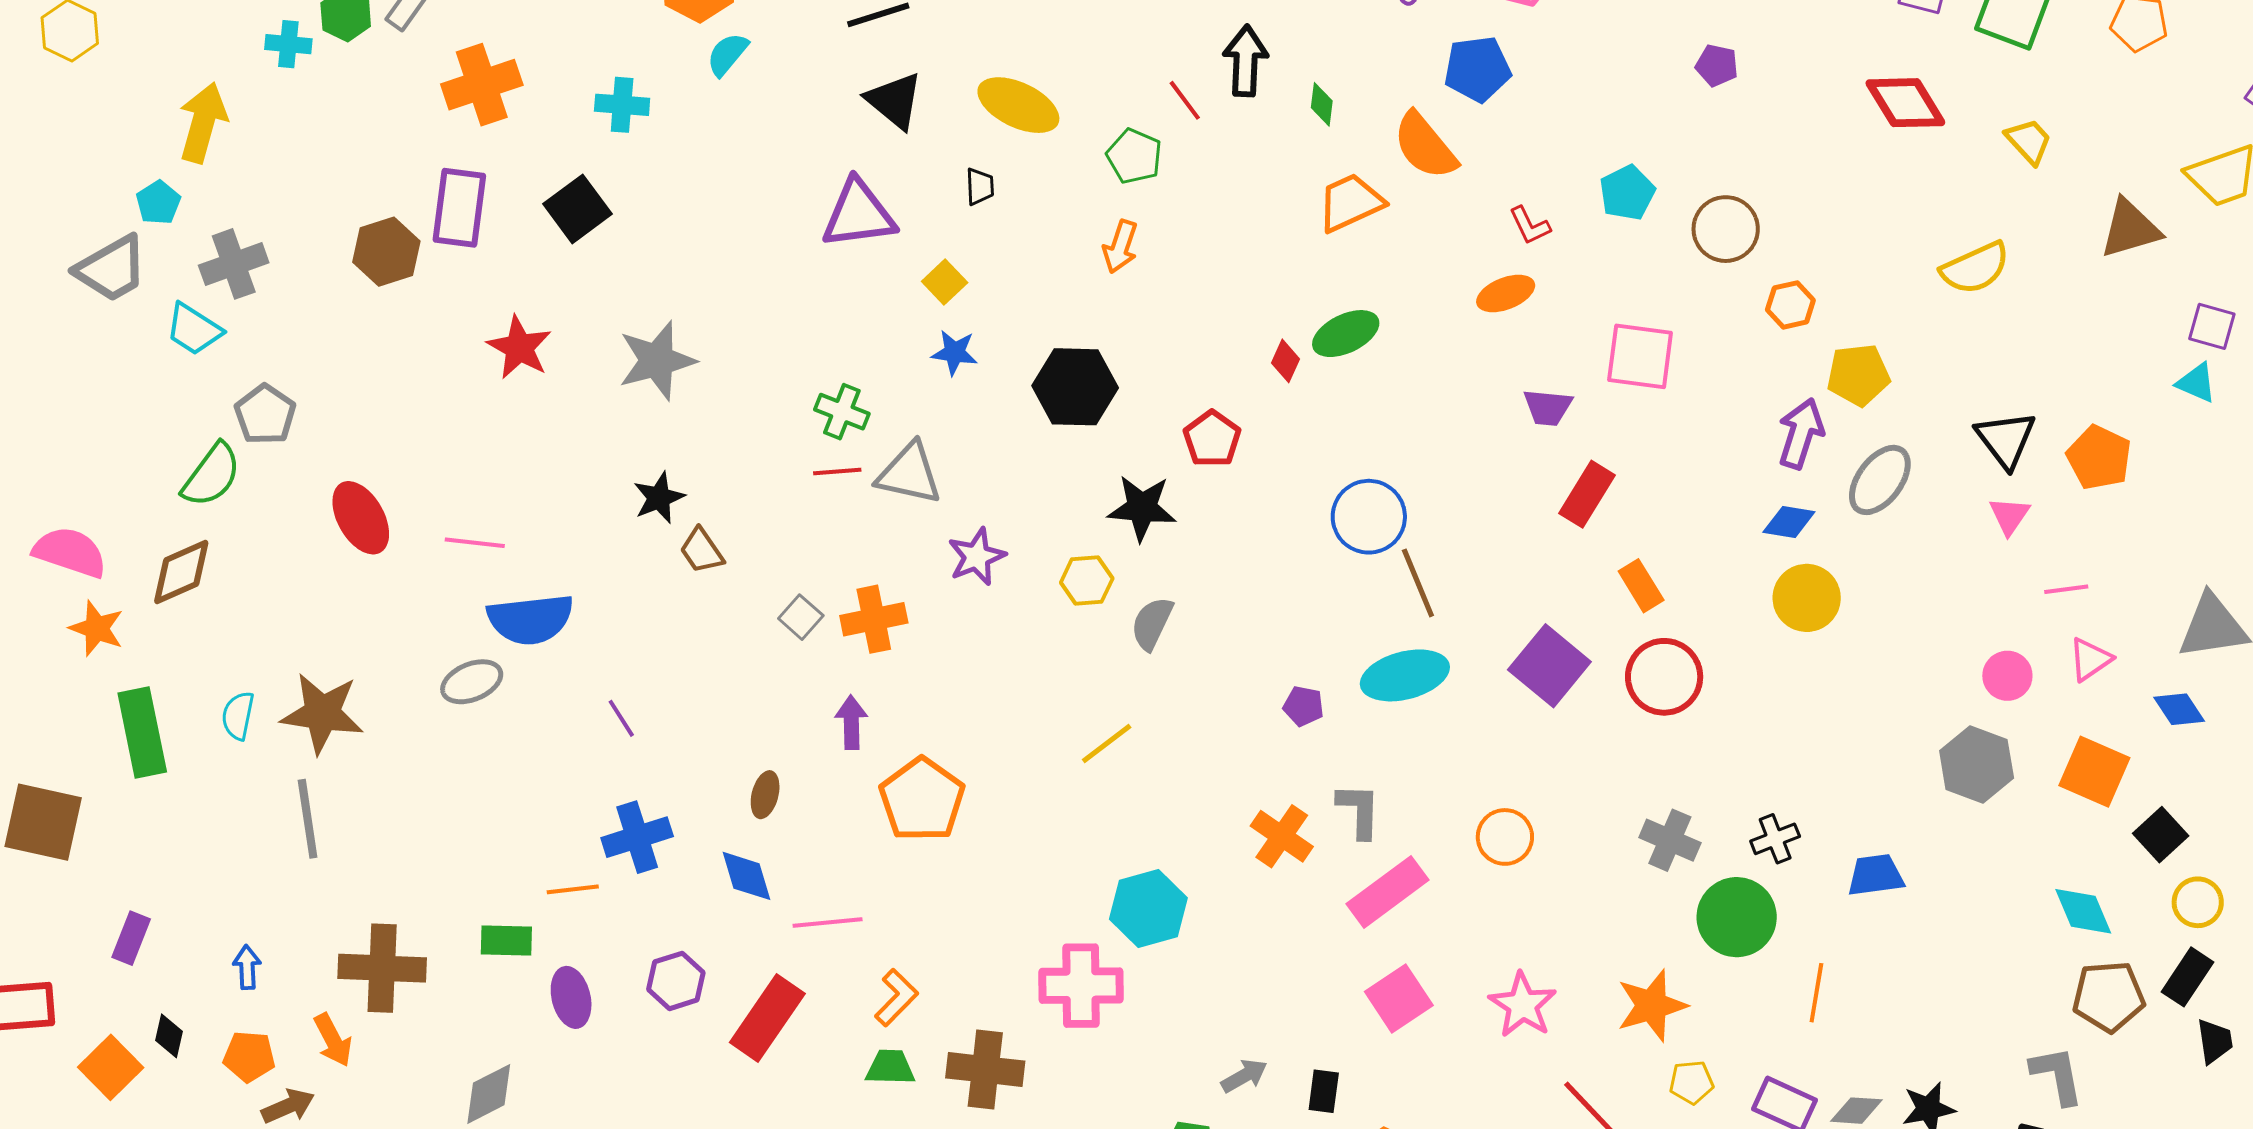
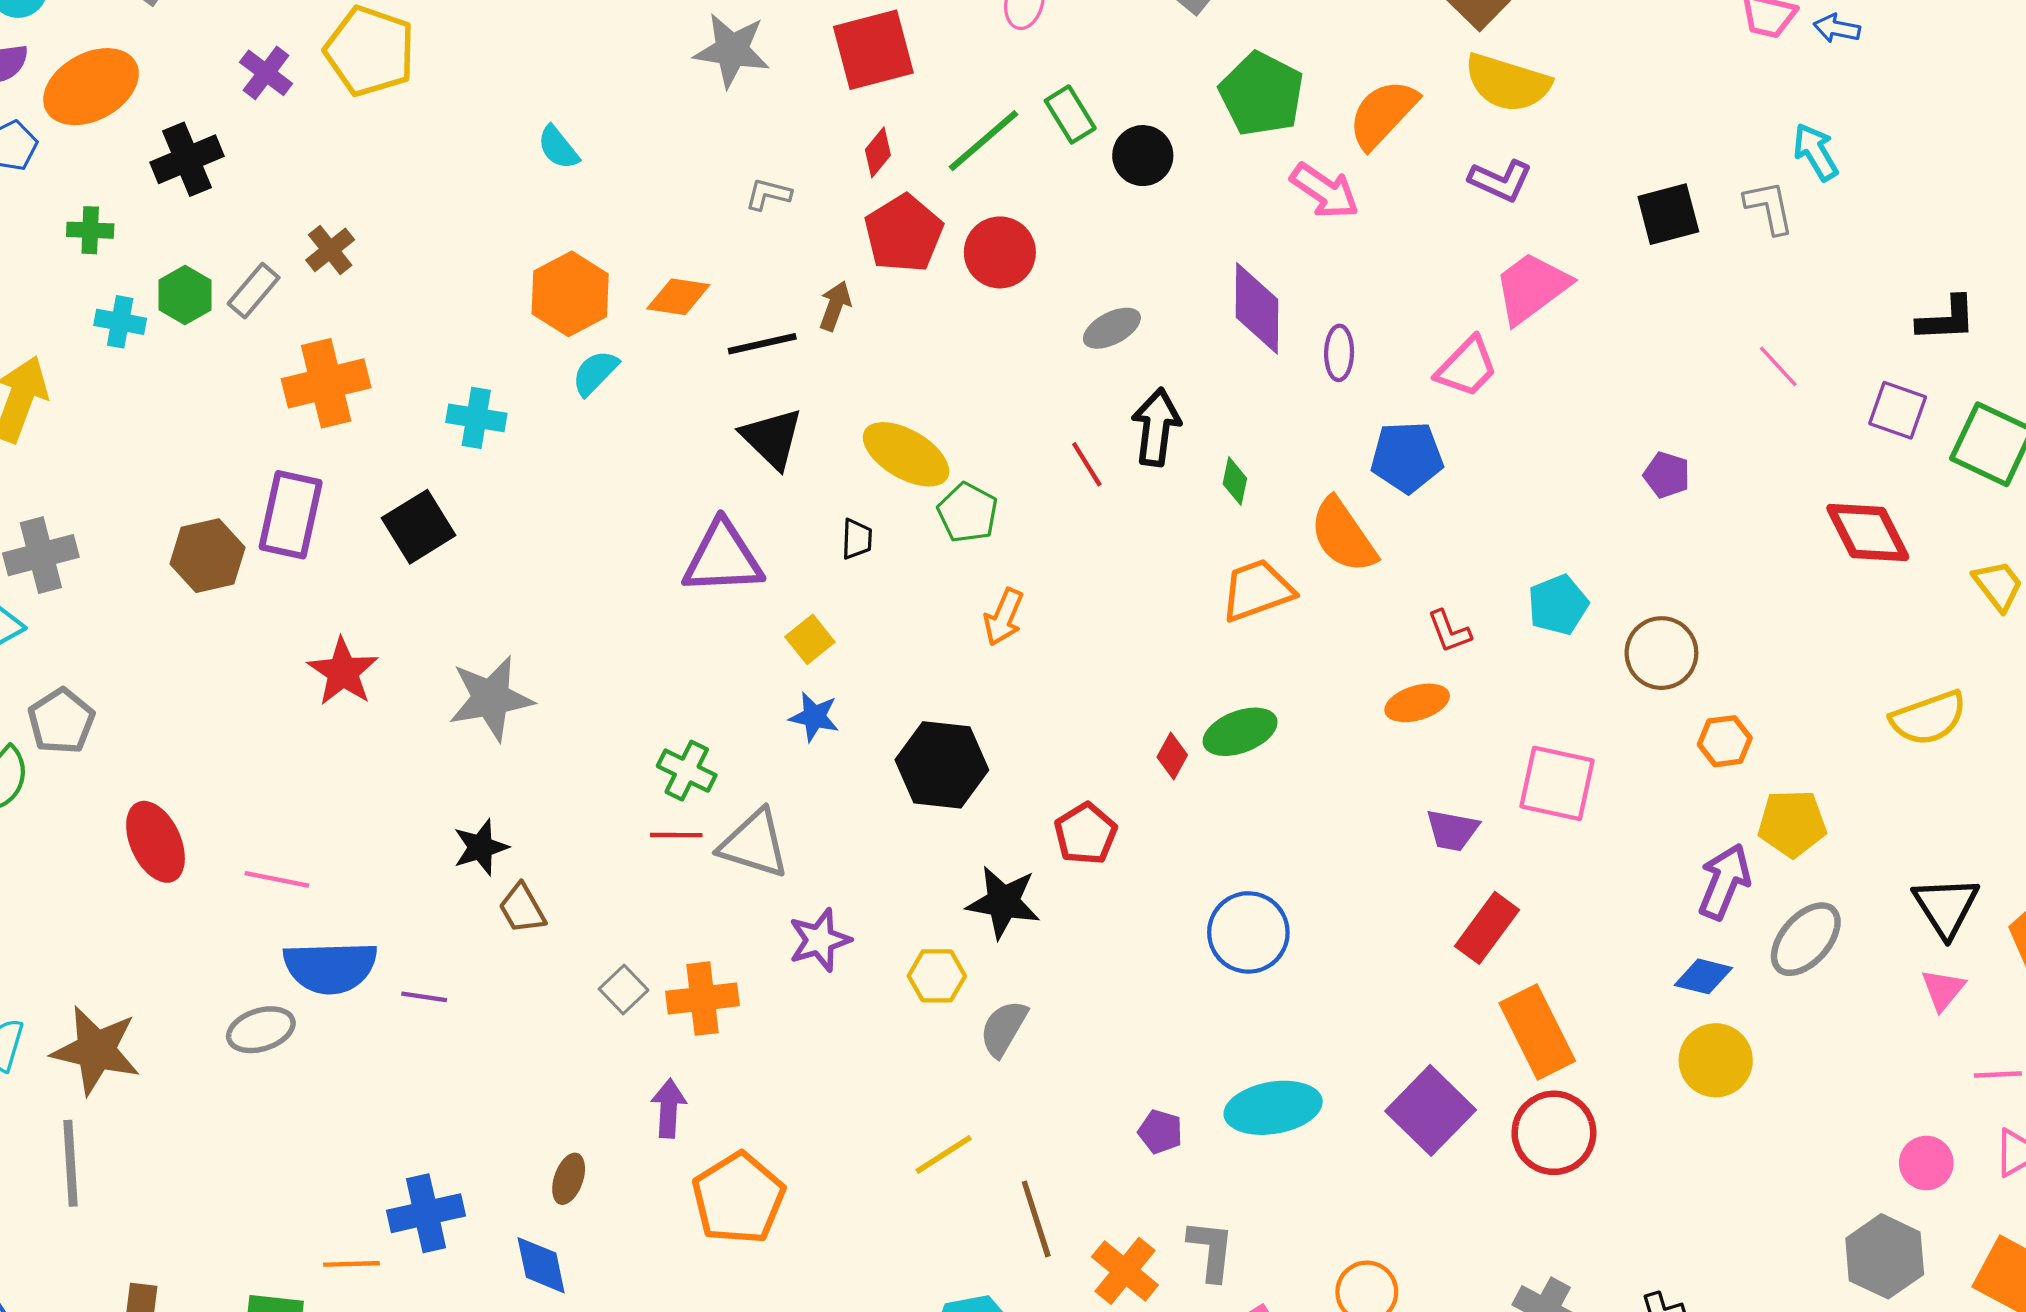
green pentagon: (1134, 156) -> (968, 513), moved
brown line: (1418, 583) -> (1036, 1219), moved
orange rectangle: (1641, 586) -> (1537, 1032), size x1.6
purple line: (621, 718) -> (424, 997), moved, turned -54

